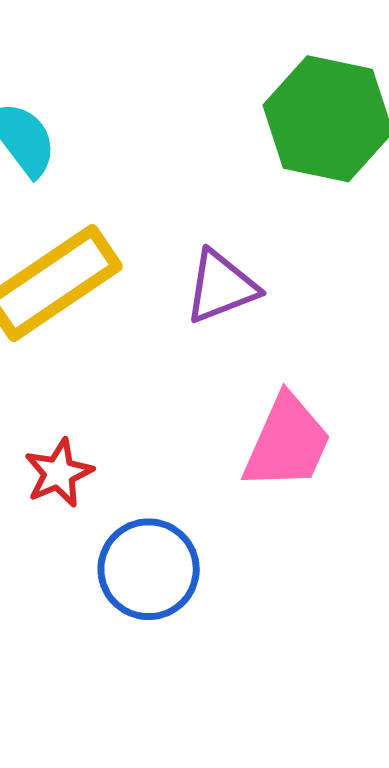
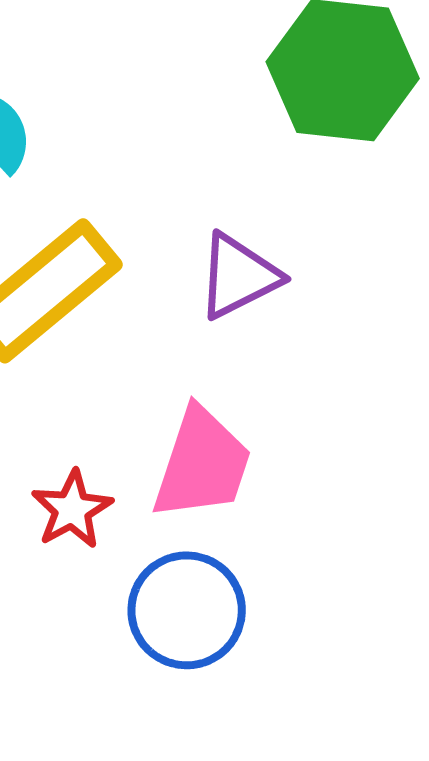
pink trapezoid: (287, 443) -> (202, 464), moved

